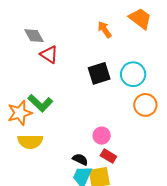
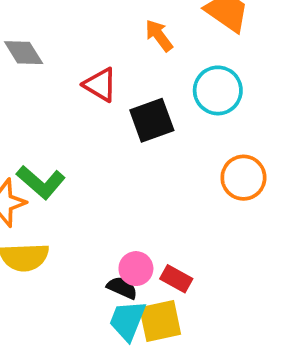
red triangle: (49, 54) -> (100, 85), moved
cyan circle: (133, 74) -> (218, 90), moved
pink circle: (102, 136) -> (136, 269), moved

